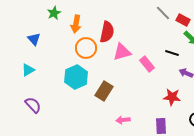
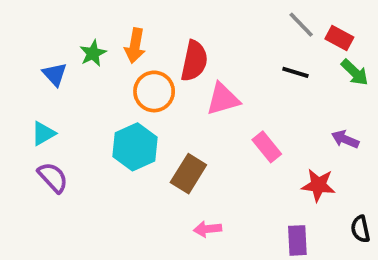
green star: (54, 13) -> (93, 53), moved
black line: (172, 53) -> (295, 72), moved
pink rectangle: (147, 64) -> (267, 147), moved
purple semicircle: (33, 105) -> (53, 177), moved
pink arrow: (123, 120) -> (208, 229), moved

